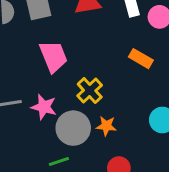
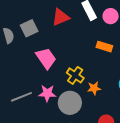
orange star: (106, 126) -> (94, 88), moved

